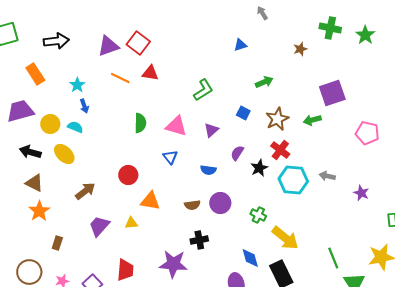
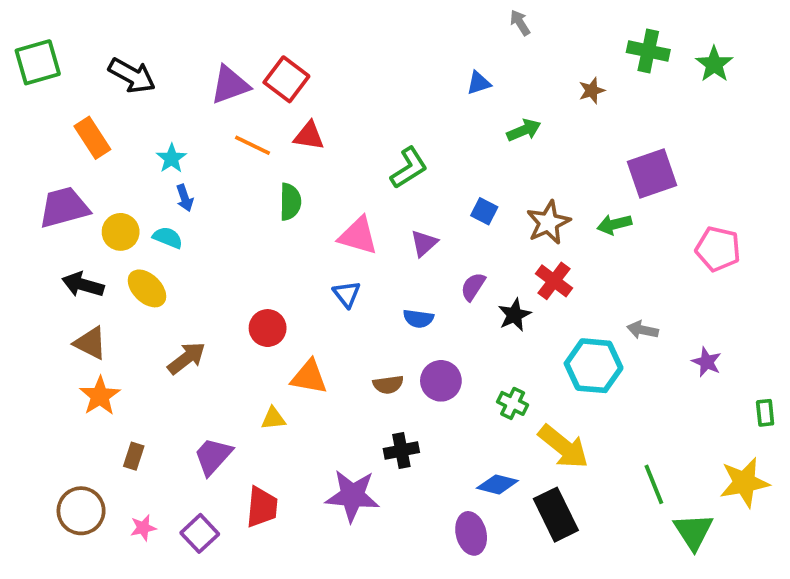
black arrow: (56, 41) -> (132, 76), turned 35
green arrow: (264, 82) -> (524, 130), moved
green semicircle: (140, 123) -> (290, 202), moved
cyan hexagon: (293, 180) -> (594, 366), moved
purple trapezoid: (99, 226) -> (213, 456), moved
blue diamond: (250, 258) -> (497, 484), turned -60

